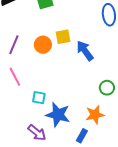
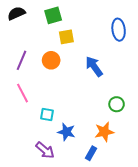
yellow square: (63, 37) -> (66, 37), moved
blue star: (58, 115) -> (66, 132), size x0.7

